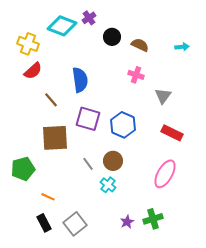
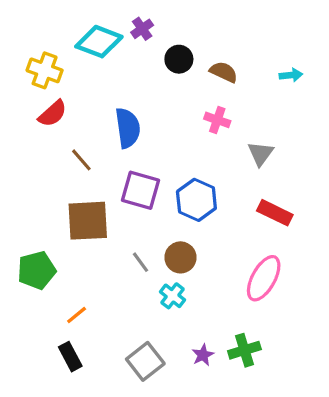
orange line: (48, 197) -> (77, 315), turned -64
gray square: (75, 224) -> (145, 361), moved

